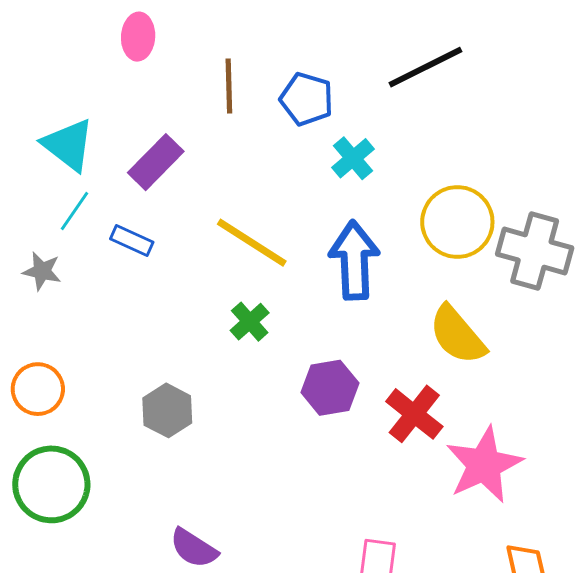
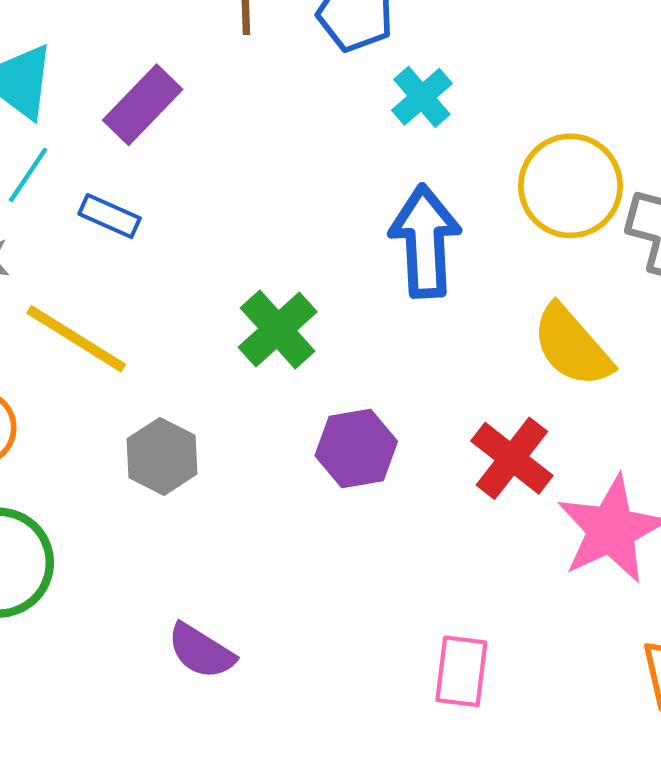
yellow line: (252, 243) -> (76, 339), moved
green cross: (250, 322) -> (278, 329), size x1.4
purple hexagon: (330, 388) -> (356, 448), moved

